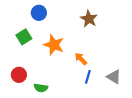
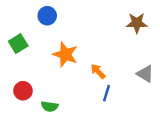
brown star: (89, 19) -> (137, 23), moved, turned -30
green square: (24, 37) -> (18, 44), moved
gray triangle: (114, 77) -> (145, 74), moved

